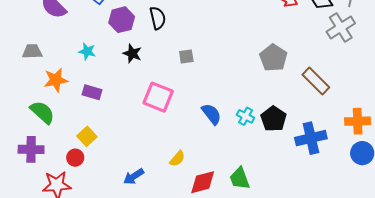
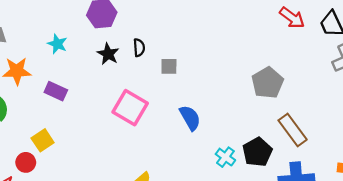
black semicircle: (158, 18) -> (139, 48), moved, size x0.7
brown rectangle: (316, 81) -> (293, 130), moved
blue semicircle: (211, 114) -> (190, 118), moved
cyan cross: (245, 116) -> (225, 157), moved

